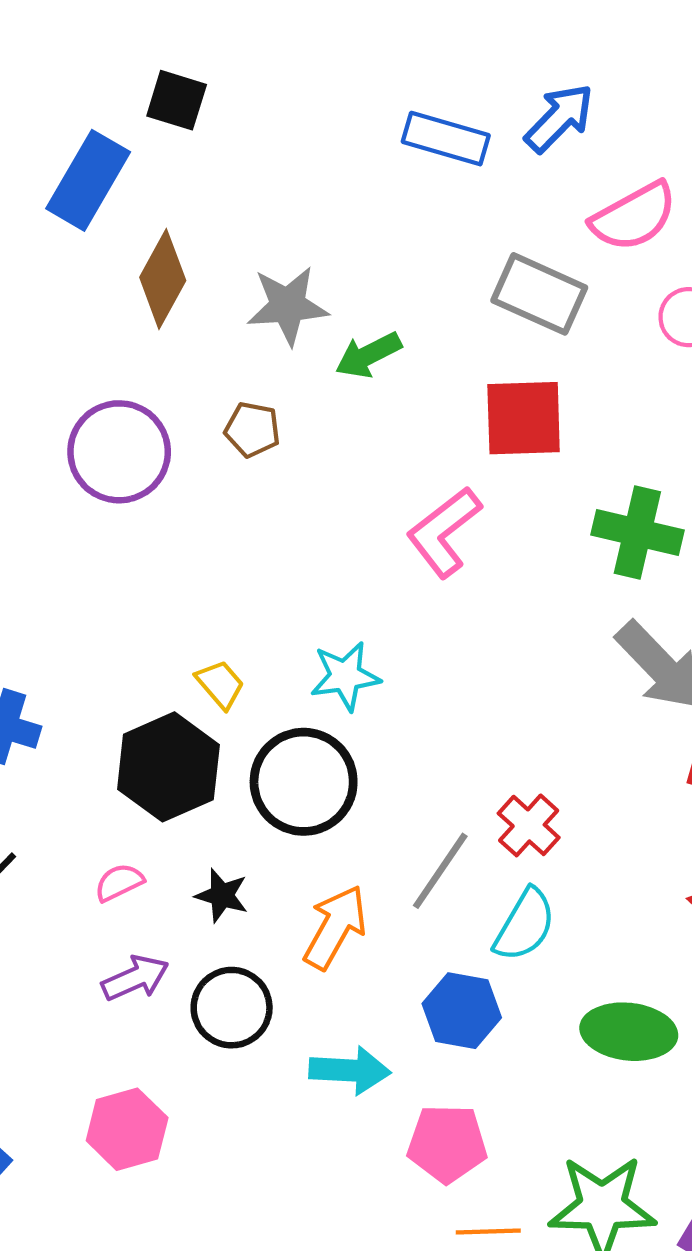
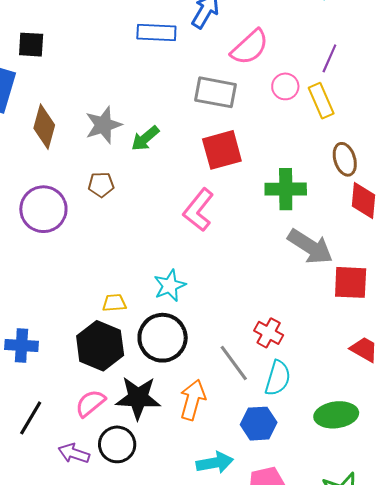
yellow trapezoid: (220, 684) -> (114, 303), turned -40
gray line: (440, 871) -> (234, 363), turned -57
pink semicircle: (119, 882) -> (90, 403), size x1.4
black star: (222, 895) -> (138, 398), size x1.8
purple arrow: (135, 978) -> (74, 453), moved, turned -124
black circle: (232, 1008) -> (117, 444), moved

